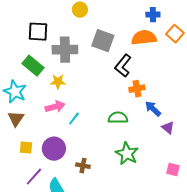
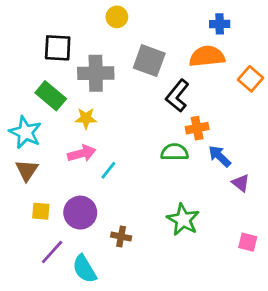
orange square: (175, 34) -> (251, 79), moved
green semicircle: (118, 118) -> (175, 152), moved

